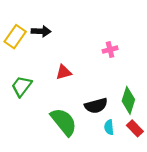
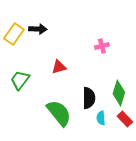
black semicircle: (96, 106) -> (89, 98), turned -75

